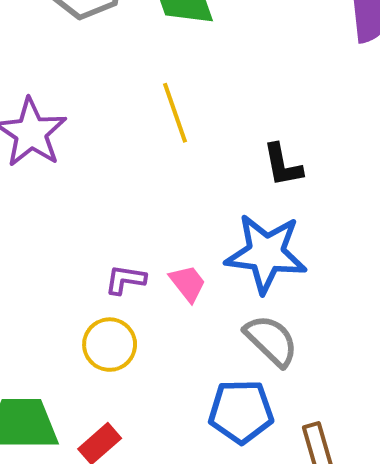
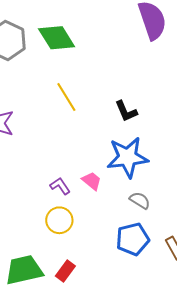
purple L-shape: (125, 280) -> (60, 186), turned 60
gray semicircle: (271, 341) -> (140, 200), size x0.7

